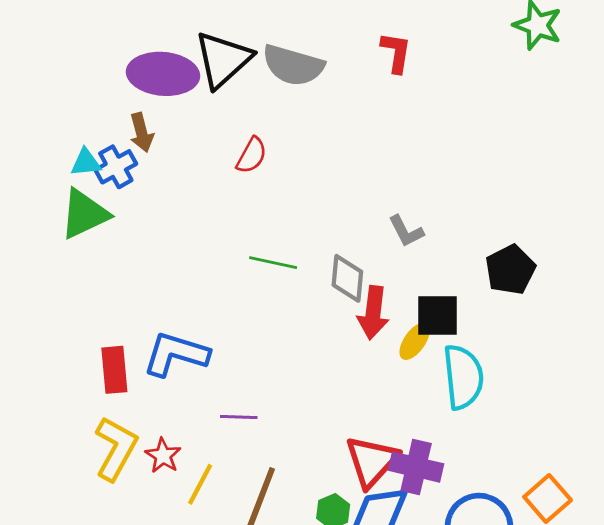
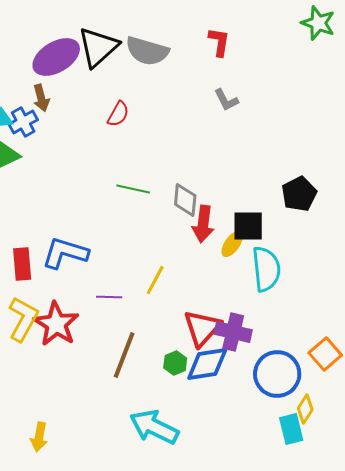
purple ellipse: (163, 74) -> (56, 57), turned -36
gray L-shape: (406, 231) -> (226, 100), moved
red star: (163, 456) -> (56, 324), size x1.8
yellow line: (200, 484) -> (155, 280), moved

